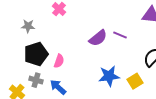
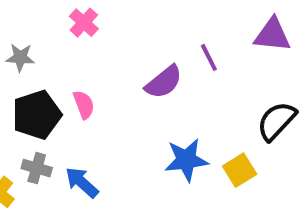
purple line: (120, 35) -> (209, 57), moved, turned 40
pink semicircle: (59, 61) -> (84, 105), moved, turned -40

